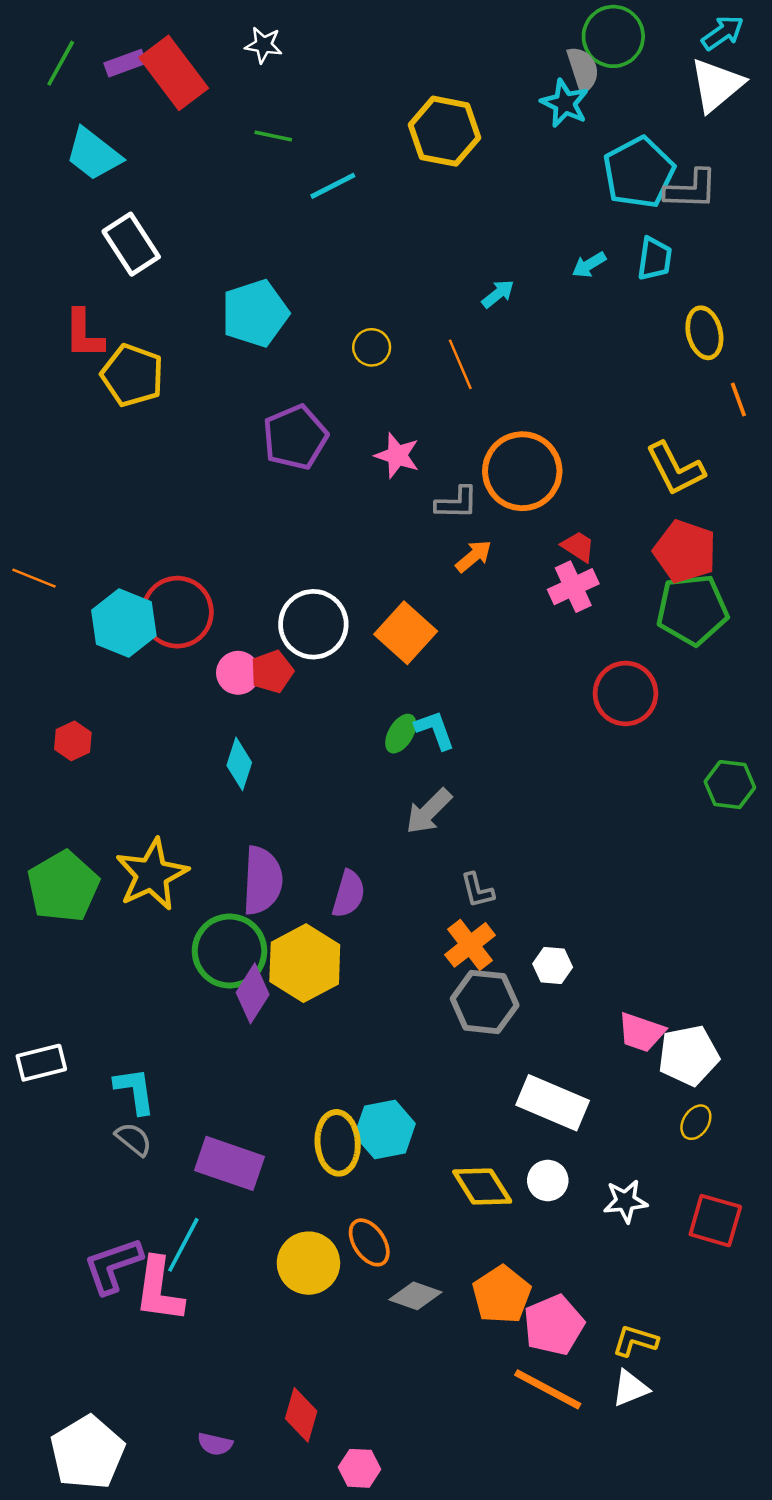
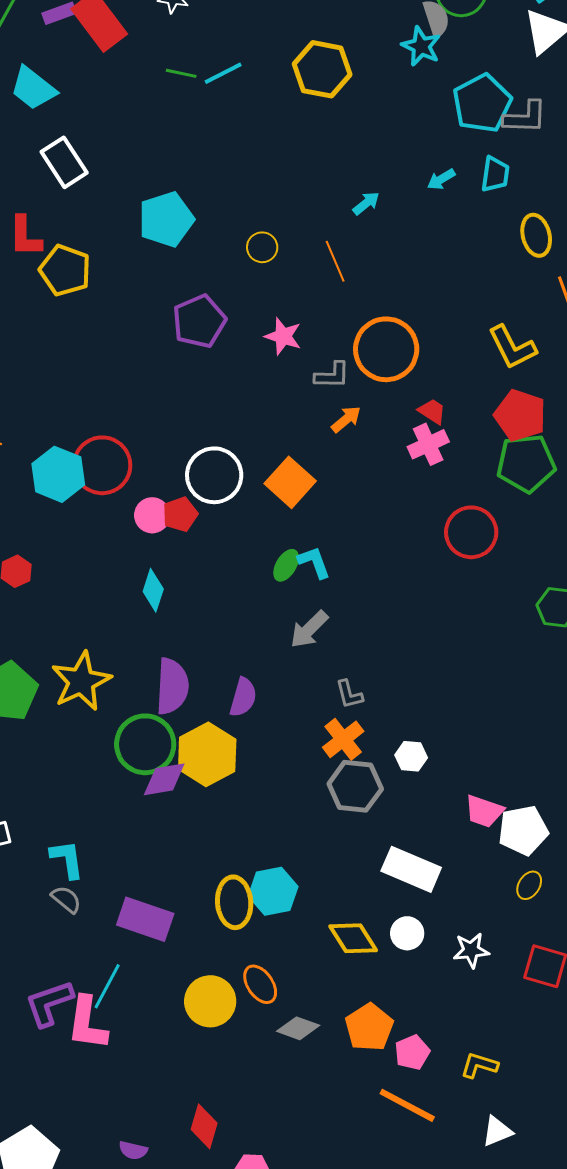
cyan line: (333, 186) -> (223, 73), moved
purple diamond: (253, 993) -> (164, 779), turned 48
pink pentagon: (554, 1325) -> (412, 1052), size x0.7
white triangle: (630, 1388) -> (497, 1131), moved

